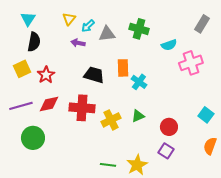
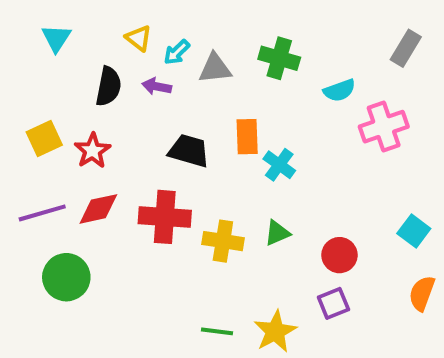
yellow triangle: (69, 19) -> (139, 38), turned -32
black semicircle: (34, 42) -> (108, 86), moved
yellow cross: (111, 120) -> (223, 241), turned 36
purple square: (166, 151) -> (333, 303), turned 35

